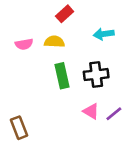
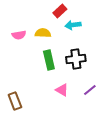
red rectangle: (65, 14) -> (60, 11), moved
cyan arrow: (104, 34) -> (73, 25), moved
pink triangle: (91, 111) -> (62, 90), moved

